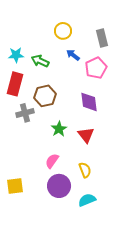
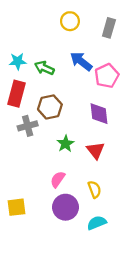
yellow circle: (63, 31) -> (70, 21), moved
gray rectangle: (102, 38) -> (109, 28), moved, turned 30
blue arrow: (73, 55) -> (81, 61), size x1.5

